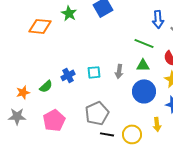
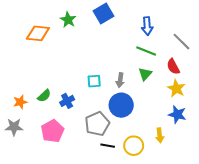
blue arrow: (158, 19) -> (147, 26), moved
green triangle: (143, 65) -> (145, 74), turned -48
blue cross: (68, 75) -> (67, 101), moved
blue circle: (144, 91) -> (121, 105), moved

